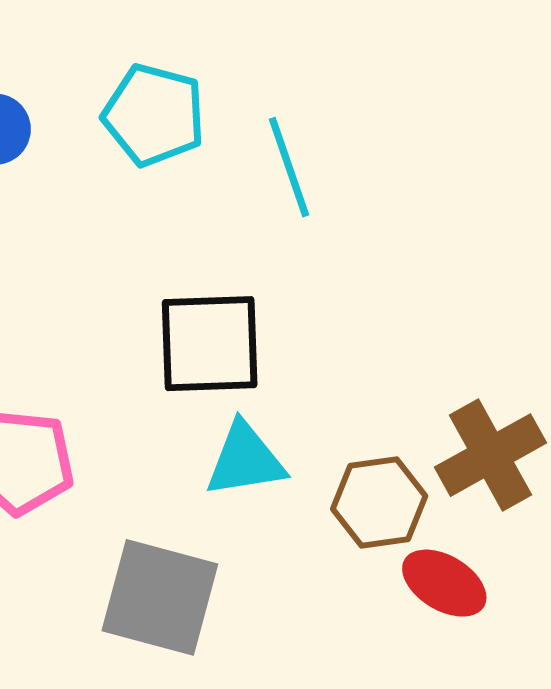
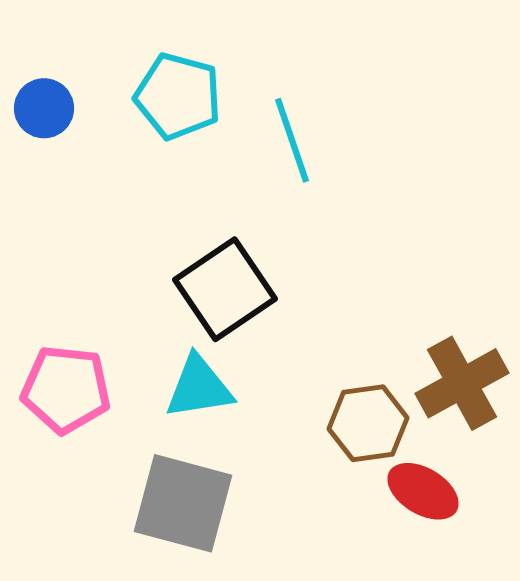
black square: (210, 344) -> (225, 289), turned -32
cyan triangle: (245, 460) -> (199, 387), moved

